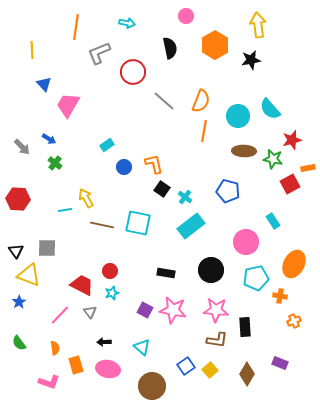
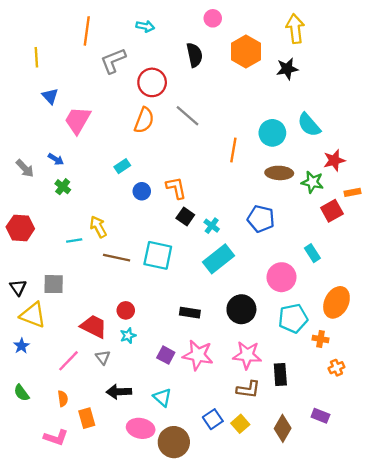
orange semicircle: (201, 101) -> (144, 120), moved
black arrow: (104, 342) -> (119, 392), size x1.5
pink ellipse: (108, 369) -> (141, 428), moved

